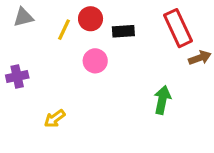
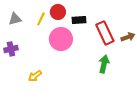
gray triangle: (23, 17) -> (15, 19), moved
red rectangle: (178, 28) -> (105, 33), moved
pink circle: (95, 61) -> (61, 39), size x1.5

